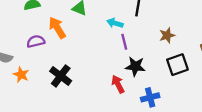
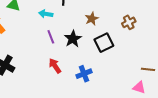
purple line: (124, 42) -> (51, 37), moved
black star: (135, 66) -> (73, 39), moved, turned -30

